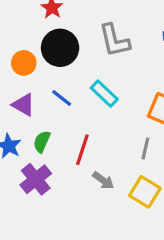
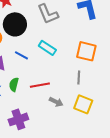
red line: (82, 150) -> (40, 85), turned 72
purple cross: (36, 179) -> (18, 119), moved, turned 30

